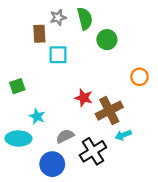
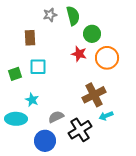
brown rectangle: (39, 34) -> (30, 38), moved
cyan square: (58, 55) -> (38, 67), moved
orange circle: (140, 77) -> (107, 58), moved, size x1.5
red star: (84, 98) -> (79, 54), moved

